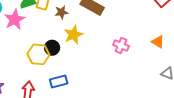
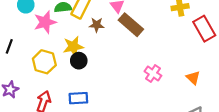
yellow star: (73, 35) -> (73, 47), moved
yellow hexagon: (38, 54) -> (44, 62), moved

